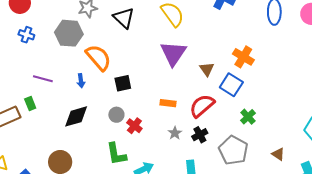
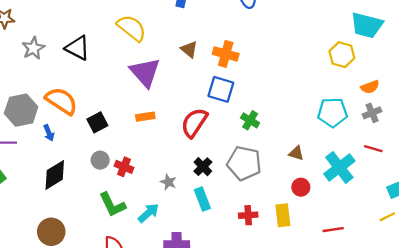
gray hexagon: (69, 33) -> (21, 110), moved
brown triangle: (207, 69) -> (189, 49), moved
orange rectangle: (168, 103) -> (145, 117), moved
gray star: (175, 133) -> (168, 182), moved
black cross: (200, 135) -> (203, 167), moved

